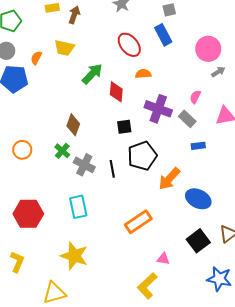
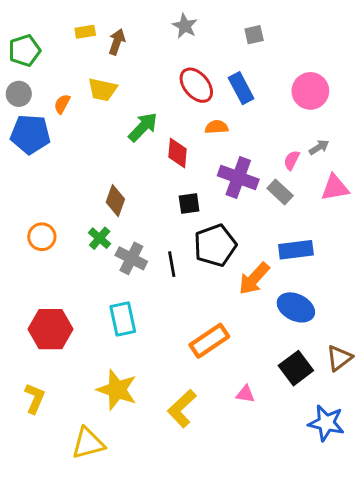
blue rectangle: (163, 35) -> (241, 88), moved
gray arrow: (218, 72) -> (319, 147), moved
blue rectangle: (198, 146) -> (296, 250), moved, size x1.6
yellow L-shape: (147, 286) -> (182, 409), moved

